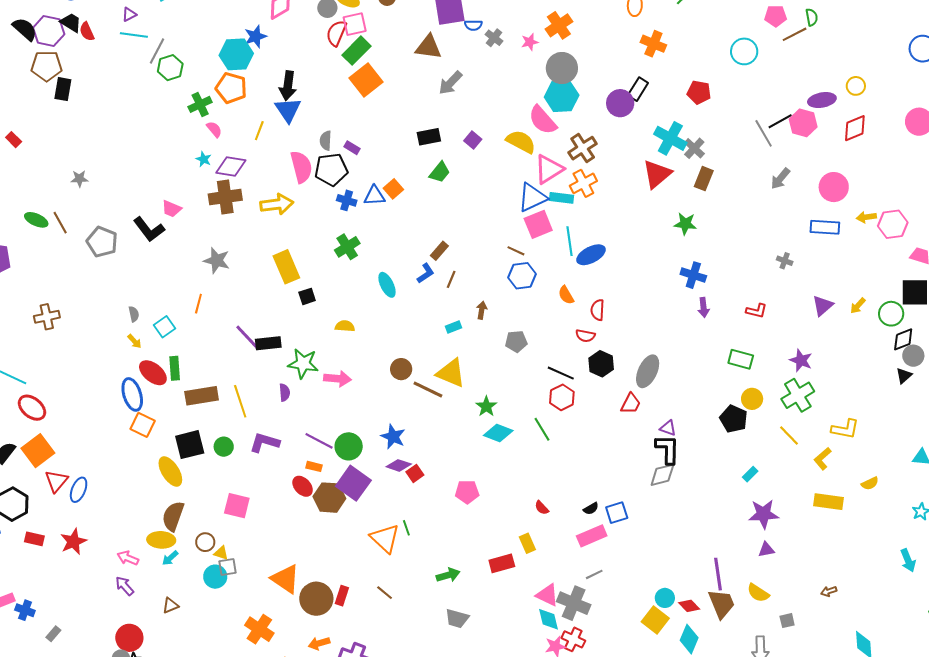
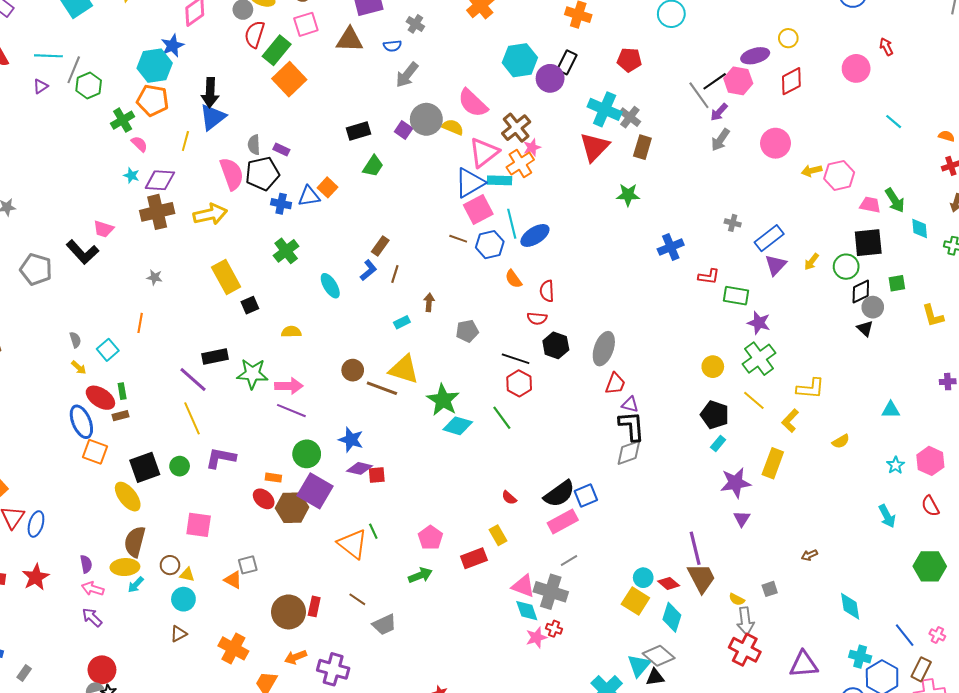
purple triangle: (129, 14) -> (41, 86), moved
pink square: (355, 24) -> (306, 24), moved
blue semicircle: (473, 25) -> (392, 46), moved
pink star: (530, 42) -> (532, 147), moved
gray circle: (562, 68) -> (426, 119), moved
gray arrow: (450, 83) -> (407, 75), moved
cyan hexagon: (562, 96) -> (520, 60), moved
blue triangle: (288, 110) -> (213, 117), turned 32
yellow semicircle: (521, 142) -> (453, 127), size x0.7
blue rectangle: (825, 227) -> (769, 238), moved, turned -36
gray star: (217, 260) -> (155, 277), size x0.6
blue cross: (693, 275) -> (671, 247), moved, turned -35
blue hexagon: (522, 276) -> (490, 245), moved
purple arrow: (704, 307) -> (719, 112), moved, turned 54
purple line: (248, 338) -> (193, 380), moved
green rectangle: (741, 359) -> (736, 296), moved
green rectangle: (175, 368) -> (122, 391), size x0.7
black triangle: (904, 376) -> (865, 328), turned -30
purple semicircle: (285, 392) -> (86, 564), moved
brown rectangle: (202, 396) -> (120, 416), moved, size x0.5
red trapezoid: (631, 404) -> (615, 384), moved
green star: (486, 406) -> (443, 400), size x1.5
black pentagon: (734, 419) -> (715, 415), moved
purple line: (319, 441) -> (291, 411), moved
red square: (415, 473) -> (377, 475), turned 36
pink pentagon: (467, 492) -> (430, 538), moved, turned -30
yellow rectangle: (828, 502) -> (773, 463), moved, turned -72
black semicircle: (591, 509) -> (559, 494), size x2.0
purple triangle: (766, 550) -> (742, 519), turned -42
gray square: (227, 567) -> (248, 565), moved
orange triangle: (285, 579) -> (233, 580), moved, size x0.6
yellow semicircle: (758, 593) -> (737, 599), moved, size x0.7
brown triangle: (171, 605) -> (179, 634), moved
gray trapezoid: (457, 618) -> (384, 625), moved, turned -35
red cross: (573, 639) -> (554, 629), size x0.7

